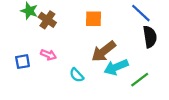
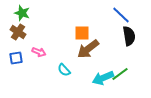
orange square: (94, 19) -> (82, 33), moved
brown cross: (47, 20) -> (18, 32), moved
cyan arrow: (116, 67) -> (103, 78), moved

